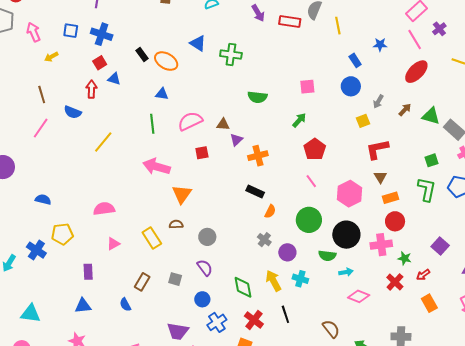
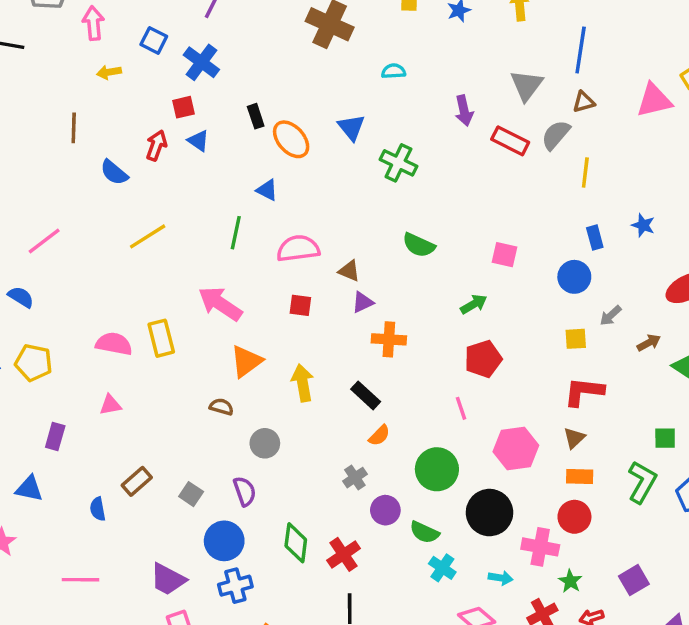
pink line: (41, 128) -> (44, 241), moved
yellow rectangle: (152, 238) -> (161, 338), moved
green semicircle: (327, 256) -> (424, 532), moved
cyan arrow: (346, 272) -> (501, 578), moved
cyan cross: (300, 279) -> (442, 568), moved
yellow arrow: (273, 281) -> (303, 383), moved
blue circle: (202, 299) -> (224, 541), size x1.5
red cross: (254, 320) -> (344, 554), moved

